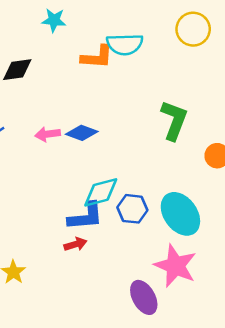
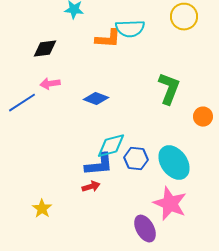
pink arrow: (48, 134) -> (50, 84), moved

